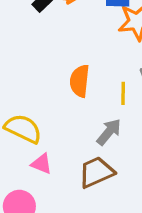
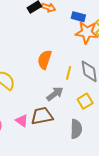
pink triangle: (42, 164) -> (22, 121), moved

